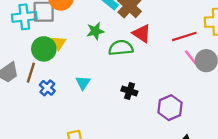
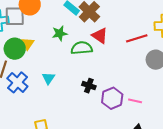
pink line: (190, 57) -> (135, 101), moved, turned -40
blue cross: (47, 88) -> (17, 82), size x1.5
purple hexagon: (170, 108) -> (112, 98), moved

